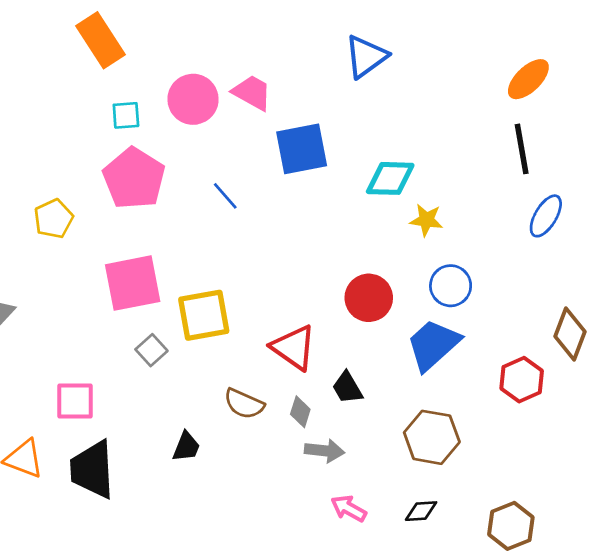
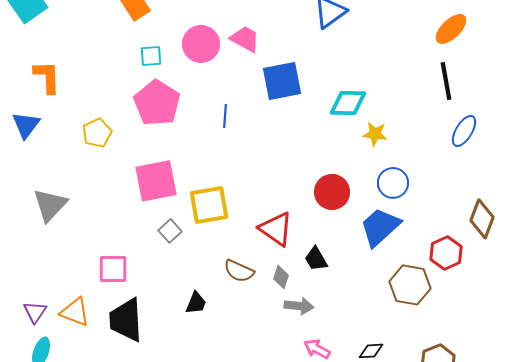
blue line: (225, 196) -> (225, 116), turned 45
brown hexagon: (432, 437) -> (410, 285), moved

